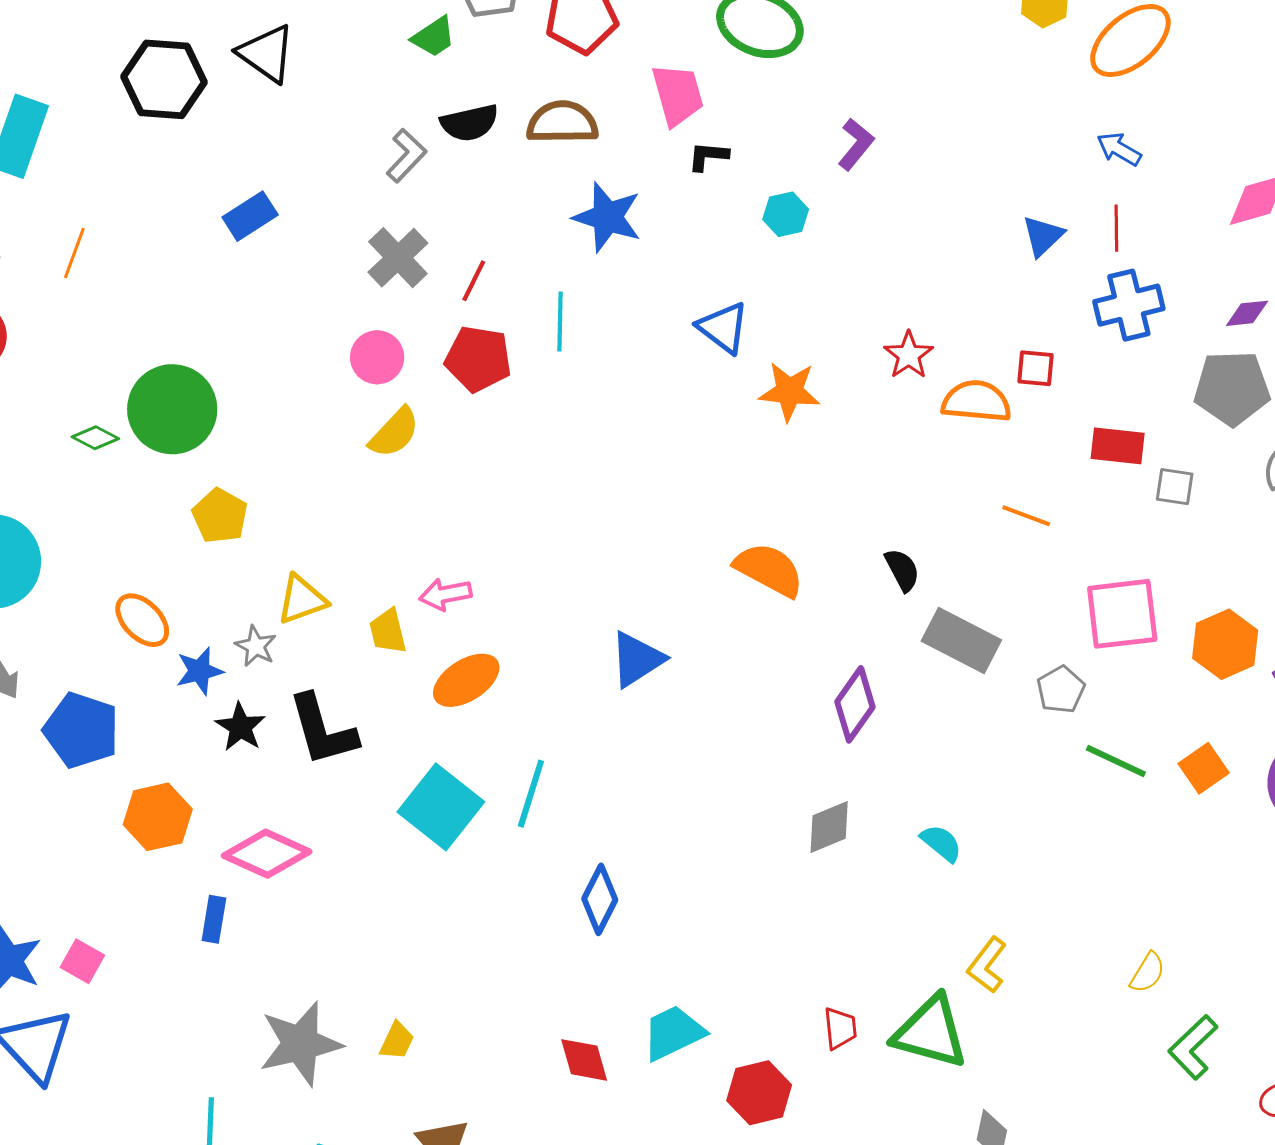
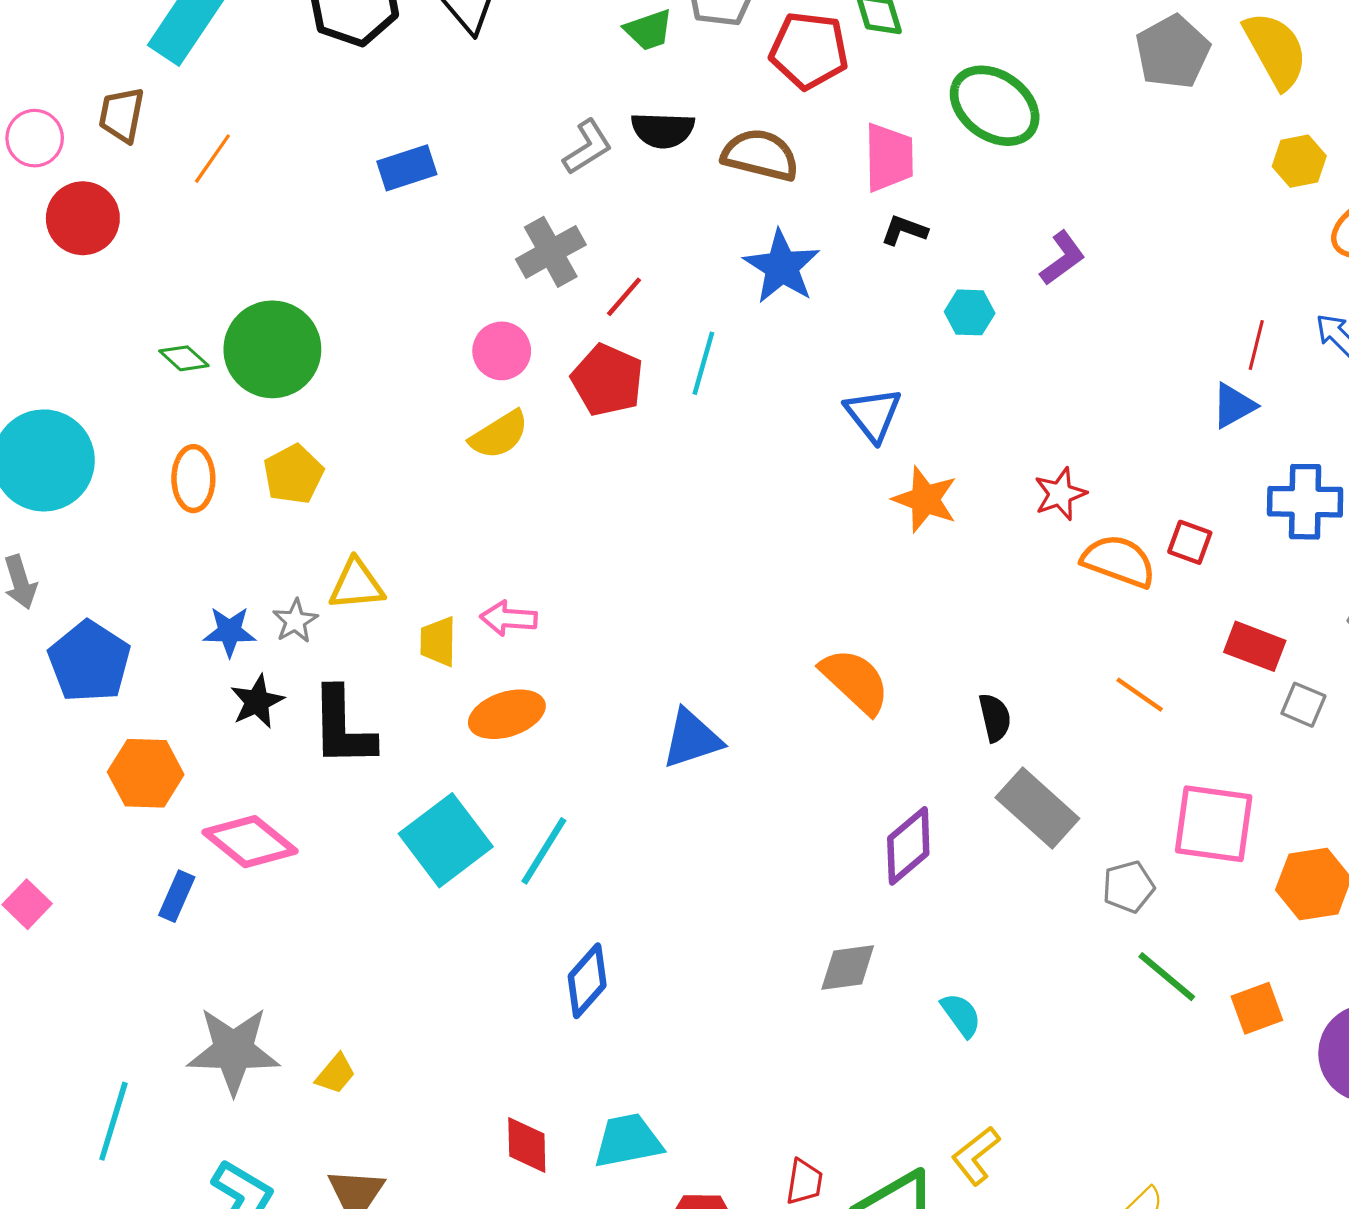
red line: (1116, 228) -> (1256, 345), moved
orange ellipse: (142, 620) -> (193, 479), moved, turned 30

